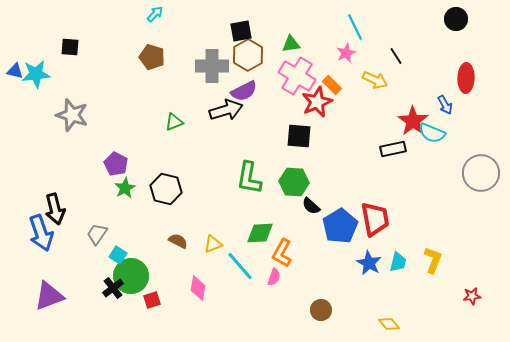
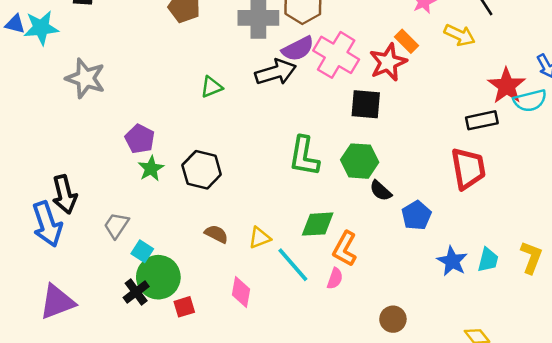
pink cross: (297, 76) -> (336, 55), moved
cyan semicircle: (432, 133) -> (530, 101), turned -36
red trapezoid: (375, 219) -> (468, 169), moved
blue pentagon: (340, 226) -> (416, 215), size x0.7

